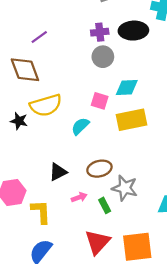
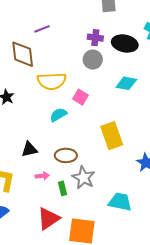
cyan diamond: (127, 87) -> (126, 83), moved
yellow semicircle: (46, 105) -> (52, 81), moved
yellow rectangle: (132, 120) -> (112, 136), moved, turned 68

